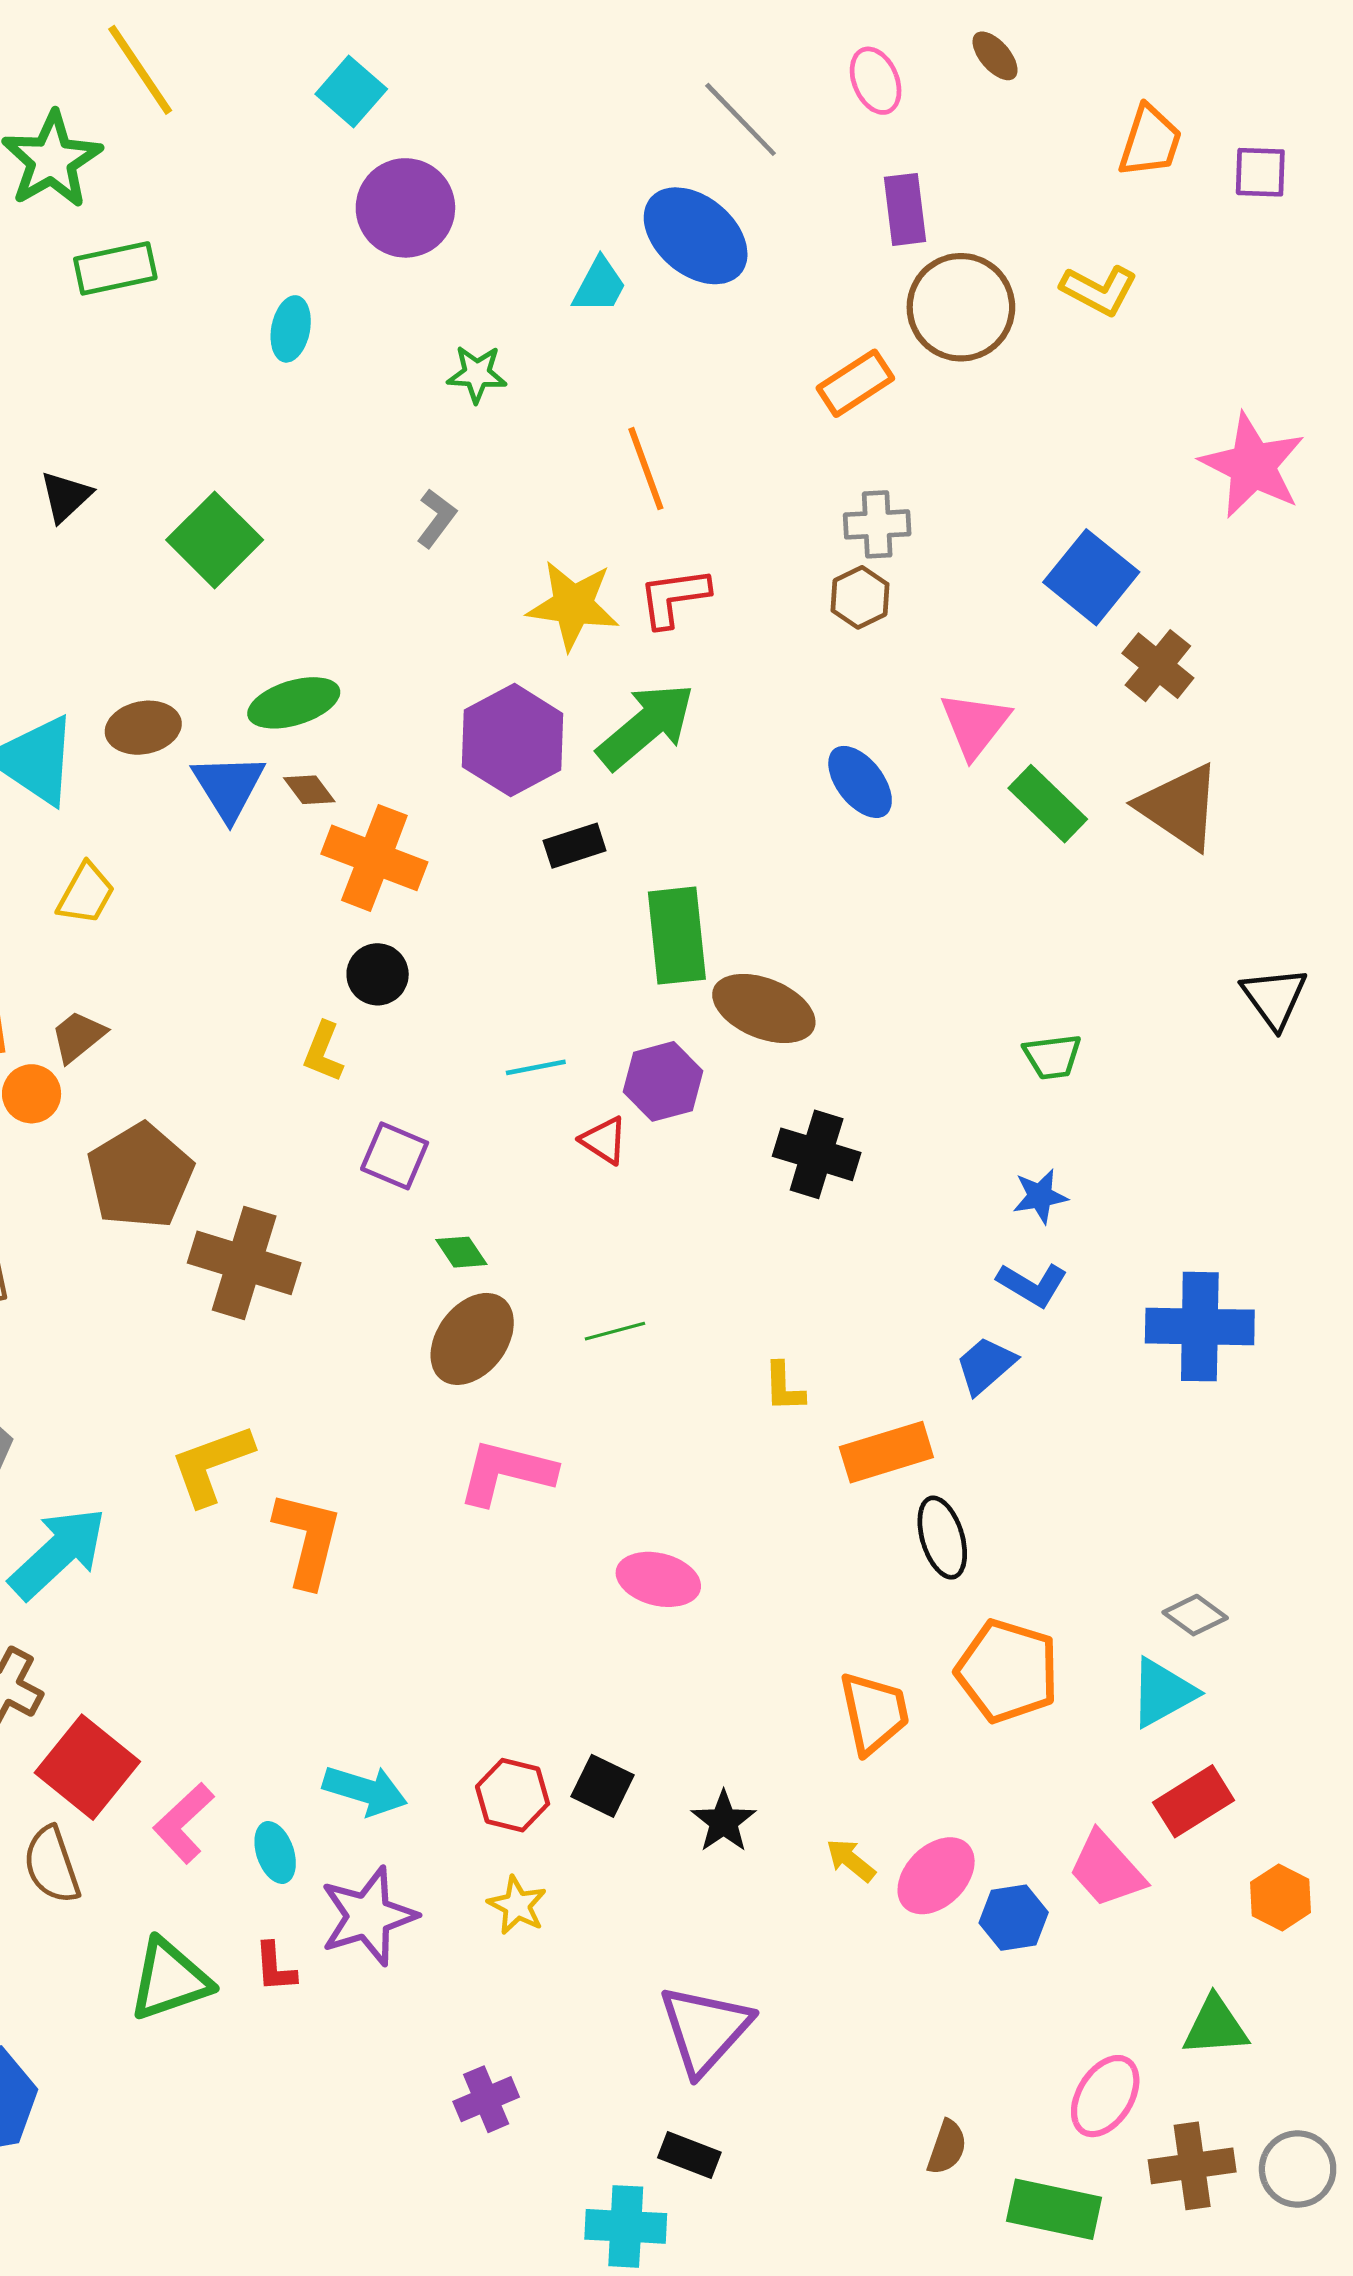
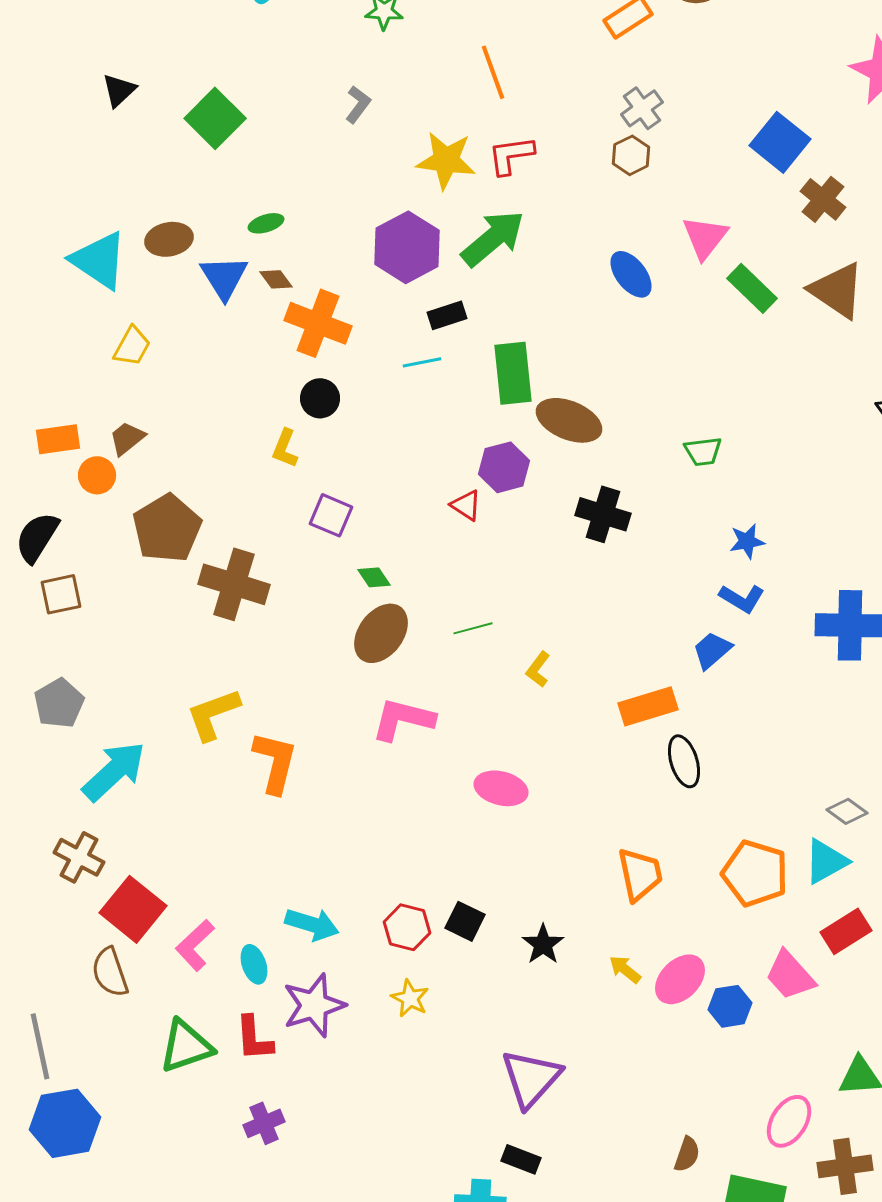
gray cross: (877, 524) -> (642, 108), turned -33
green ellipse: (294, 703) -> (266, 223), size x0.6
green trapezoid: (1052, 1057) -> (703, 451), moved
cyan line: (536, 1067) -> (422, 362), moved
yellow L-shape: (784, 1387) -> (538, 669), moved, turned 39
orange pentagon: (1007, 1671) -> (755, 873), moved
red L-shape: (275, 1967) -> (254, 1038), size x1.4
purple cross: (486, 2099) -> (264, 1123), moved

